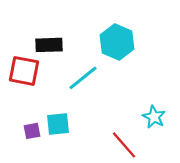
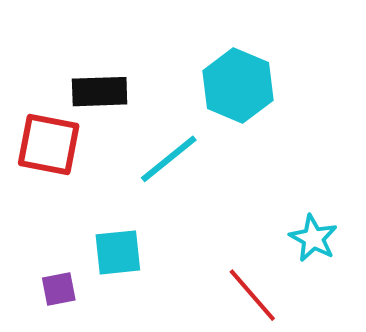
purple square: (32, 131) -> (59, 289), moved

